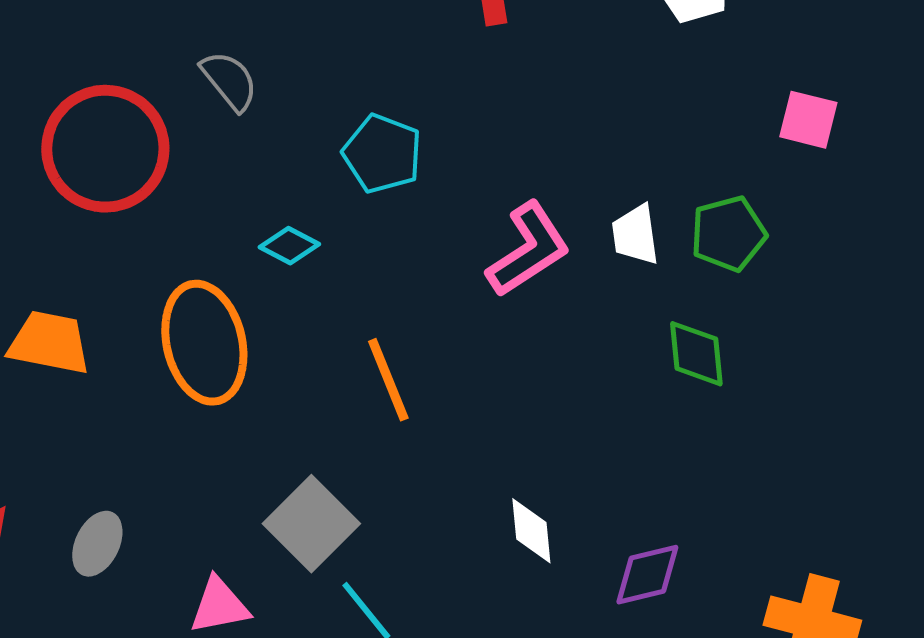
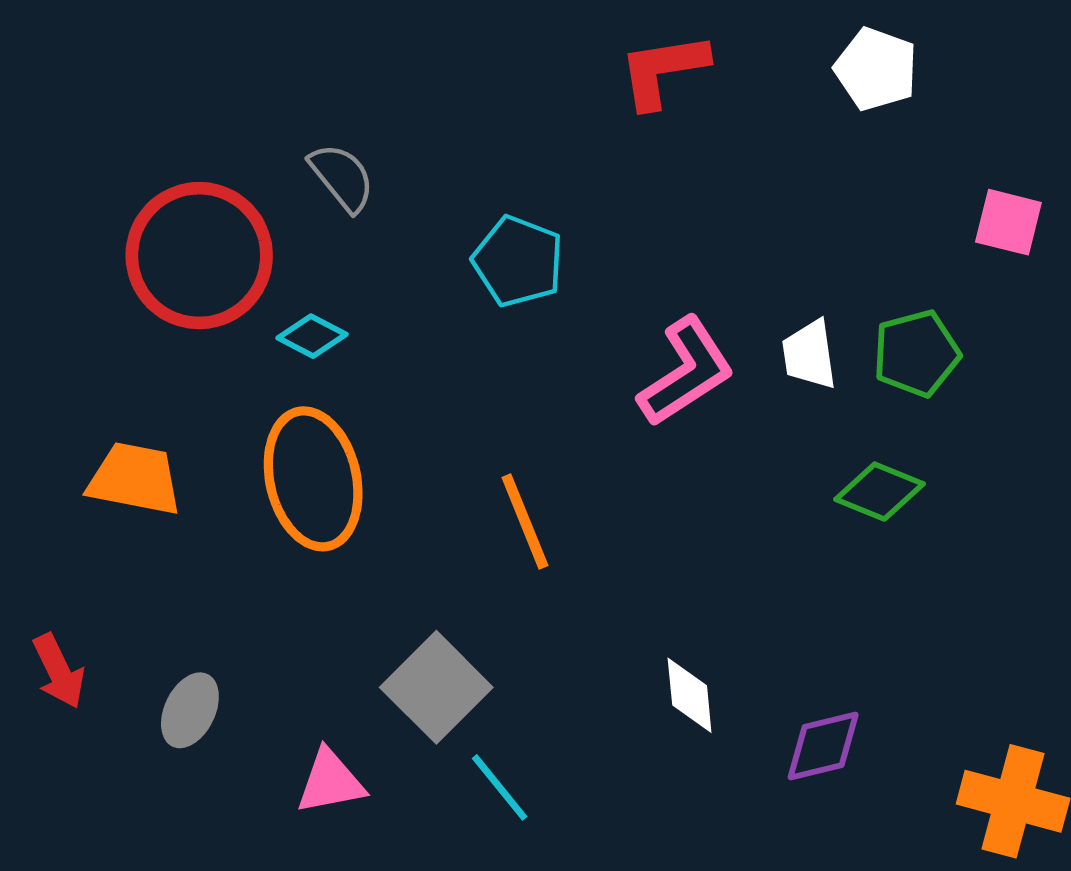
cyan diamond: (289, 246) -> (312, 336), moved
green diamond: (696, 354) -> (880, 492), turned -62

